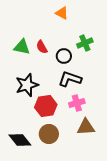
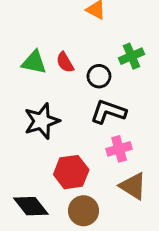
red hexagon: (46, 106) -> (71, 172), moved
brown triangle: (86, 127) -> (133, 186), turned 36
brown circle: (49, 134) -> (84, 211), moved

